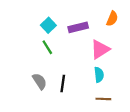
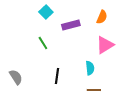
cyan square: (48, 25) -> (46, 12), moved
pink triangle: (100, 49) -> (105, 45), moved
gray semicircle: (40, 81) -> (16, 77), moved

